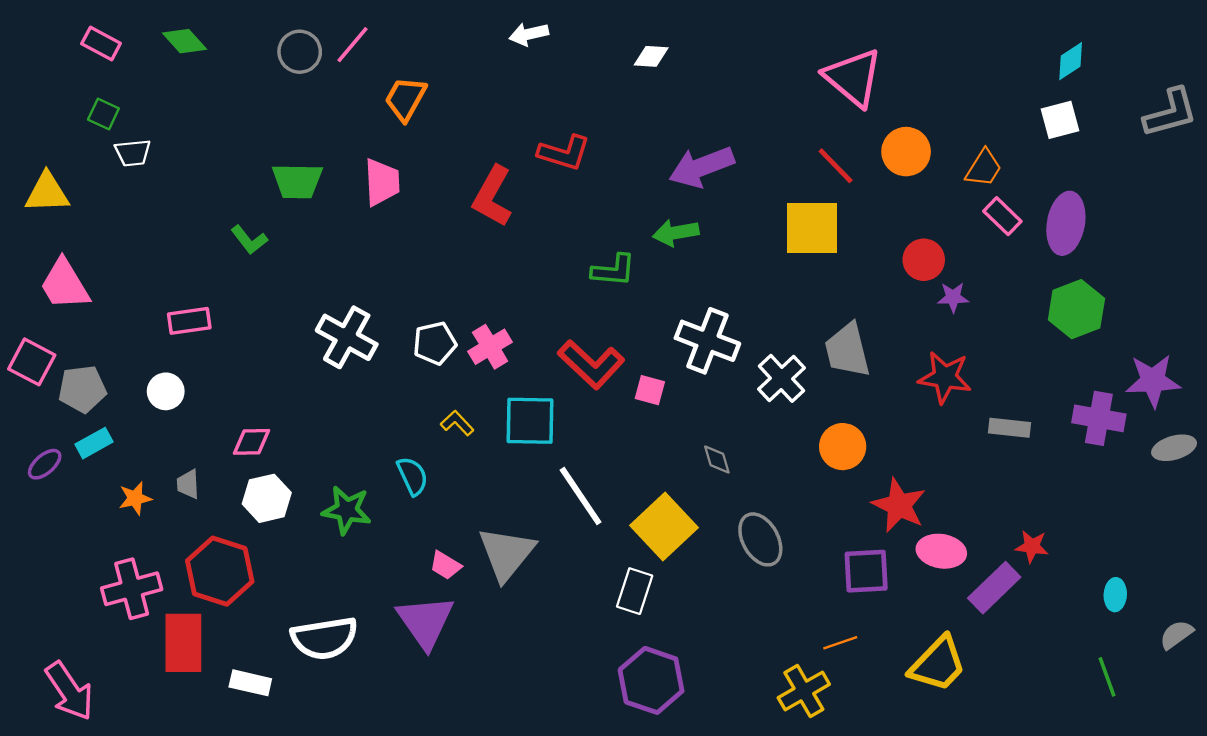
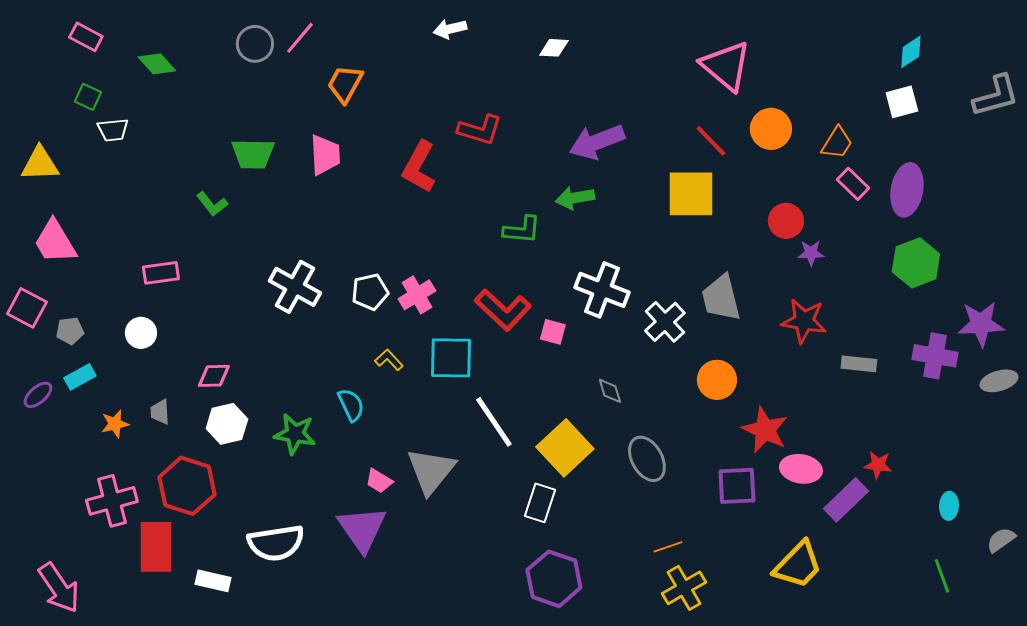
green diamond: (185, 41) -> (157, 64), moved
gray pentagon: (82, 389) -> (70, 331), size x0.7
orange line: (840, 643) -> (668, 547), moved

